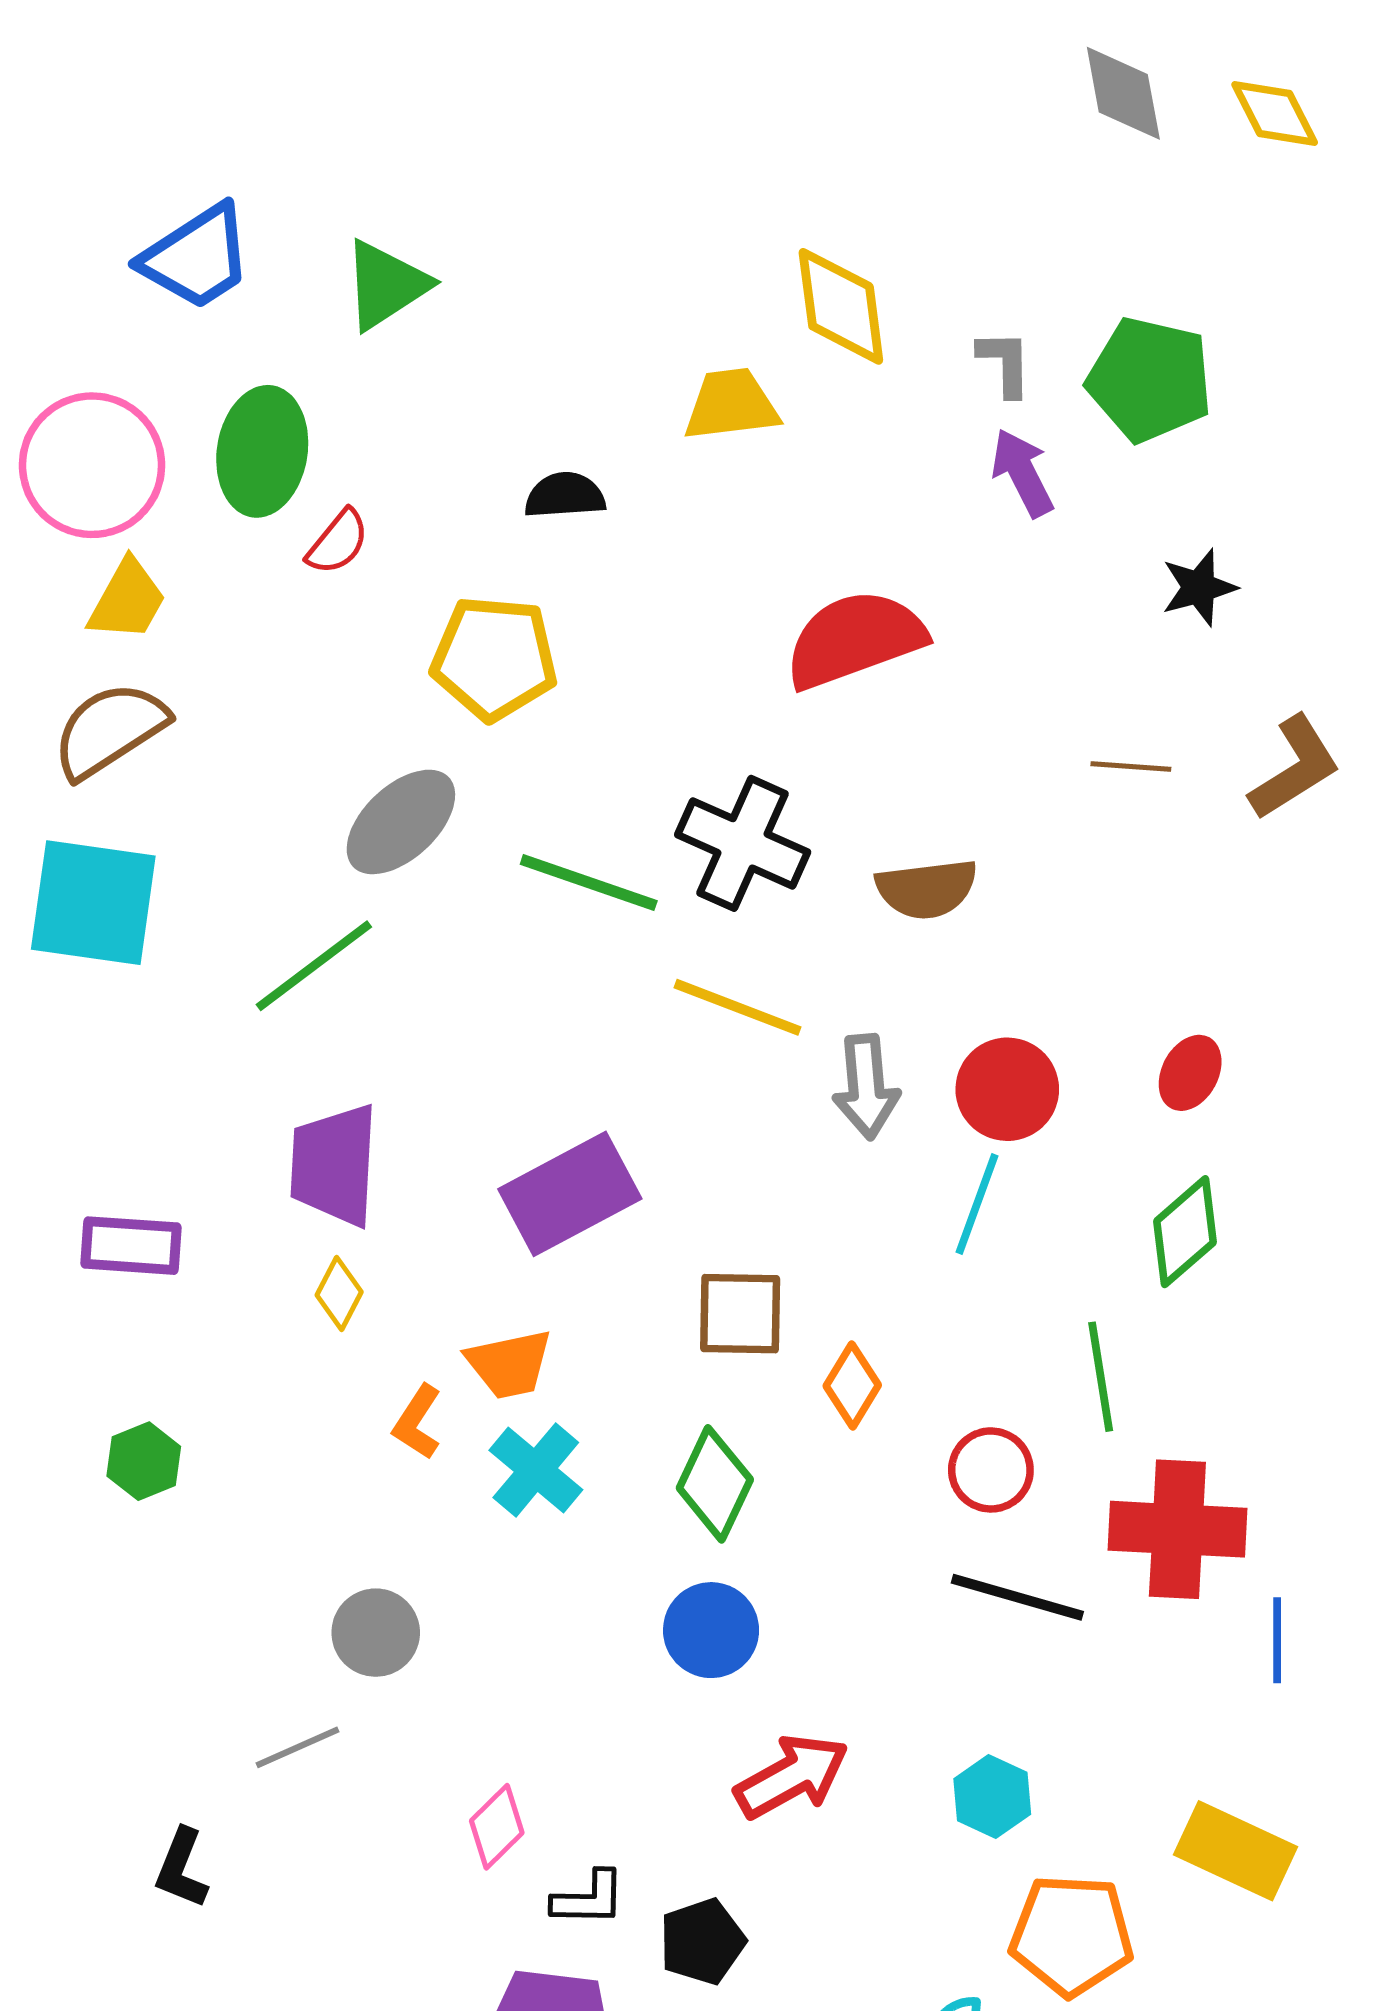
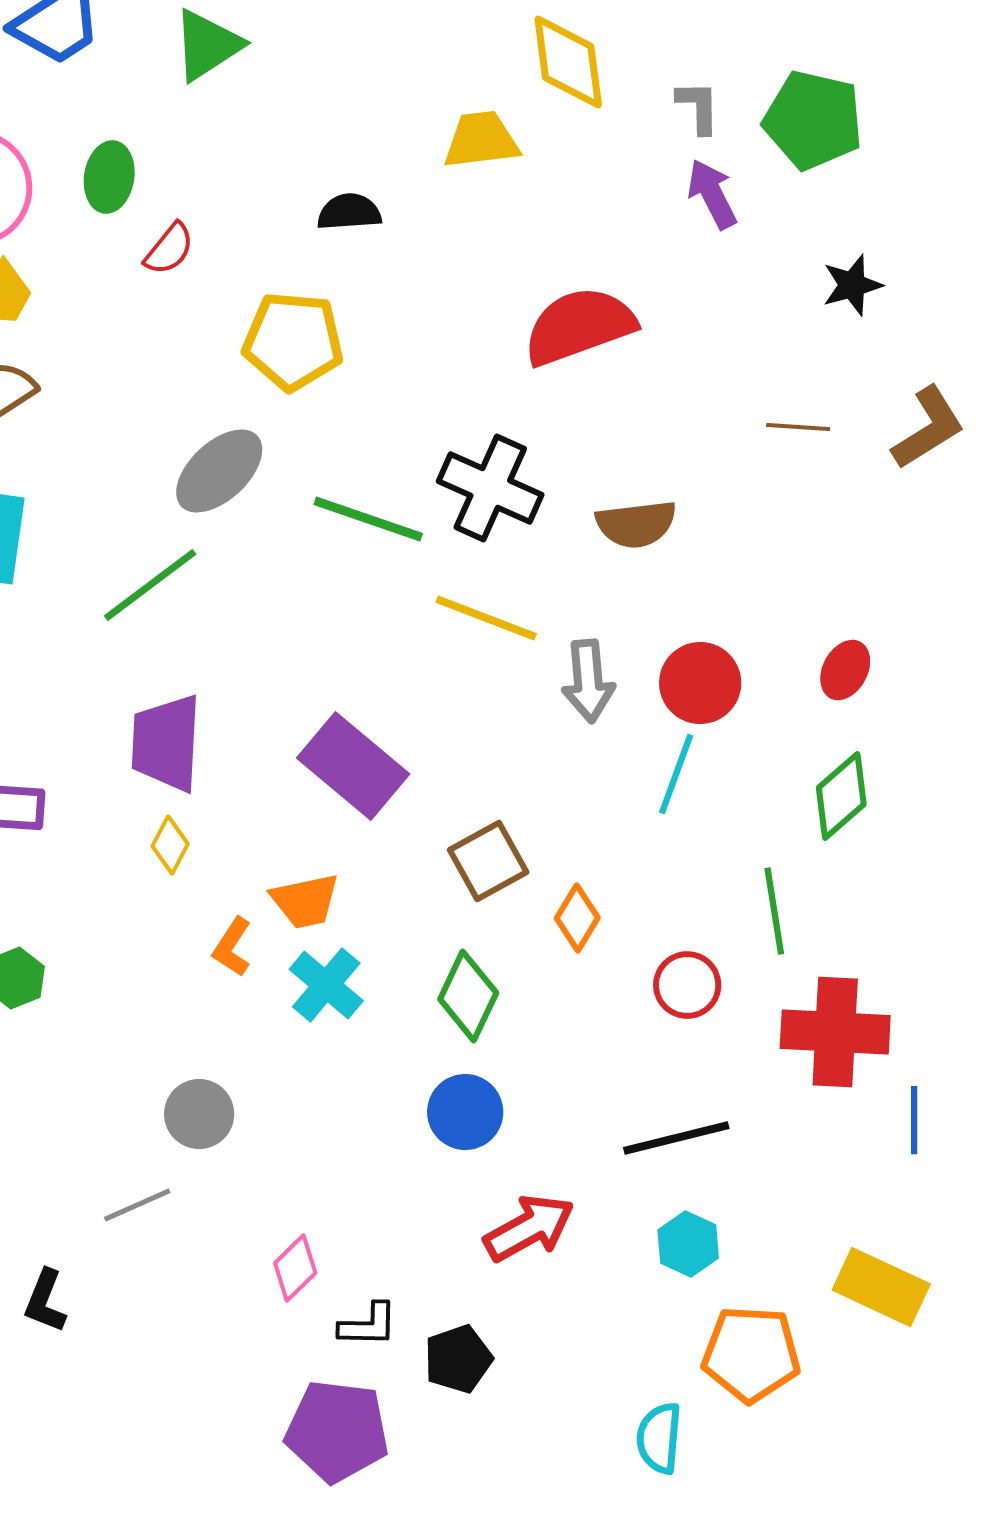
green ellipse: (262, 451) -> (109, 177), size x0.7
purple rectangle: (570, 1194) -> (353, 766), turned 68
brown square: (740, 1314) -> (488, 861), turned -30
black line: (1017, 1597) -> (676, 1138), moved, turned -30

